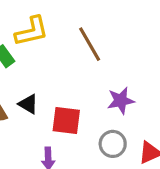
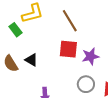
red square: (66, 120) -> (68, 49), moved

